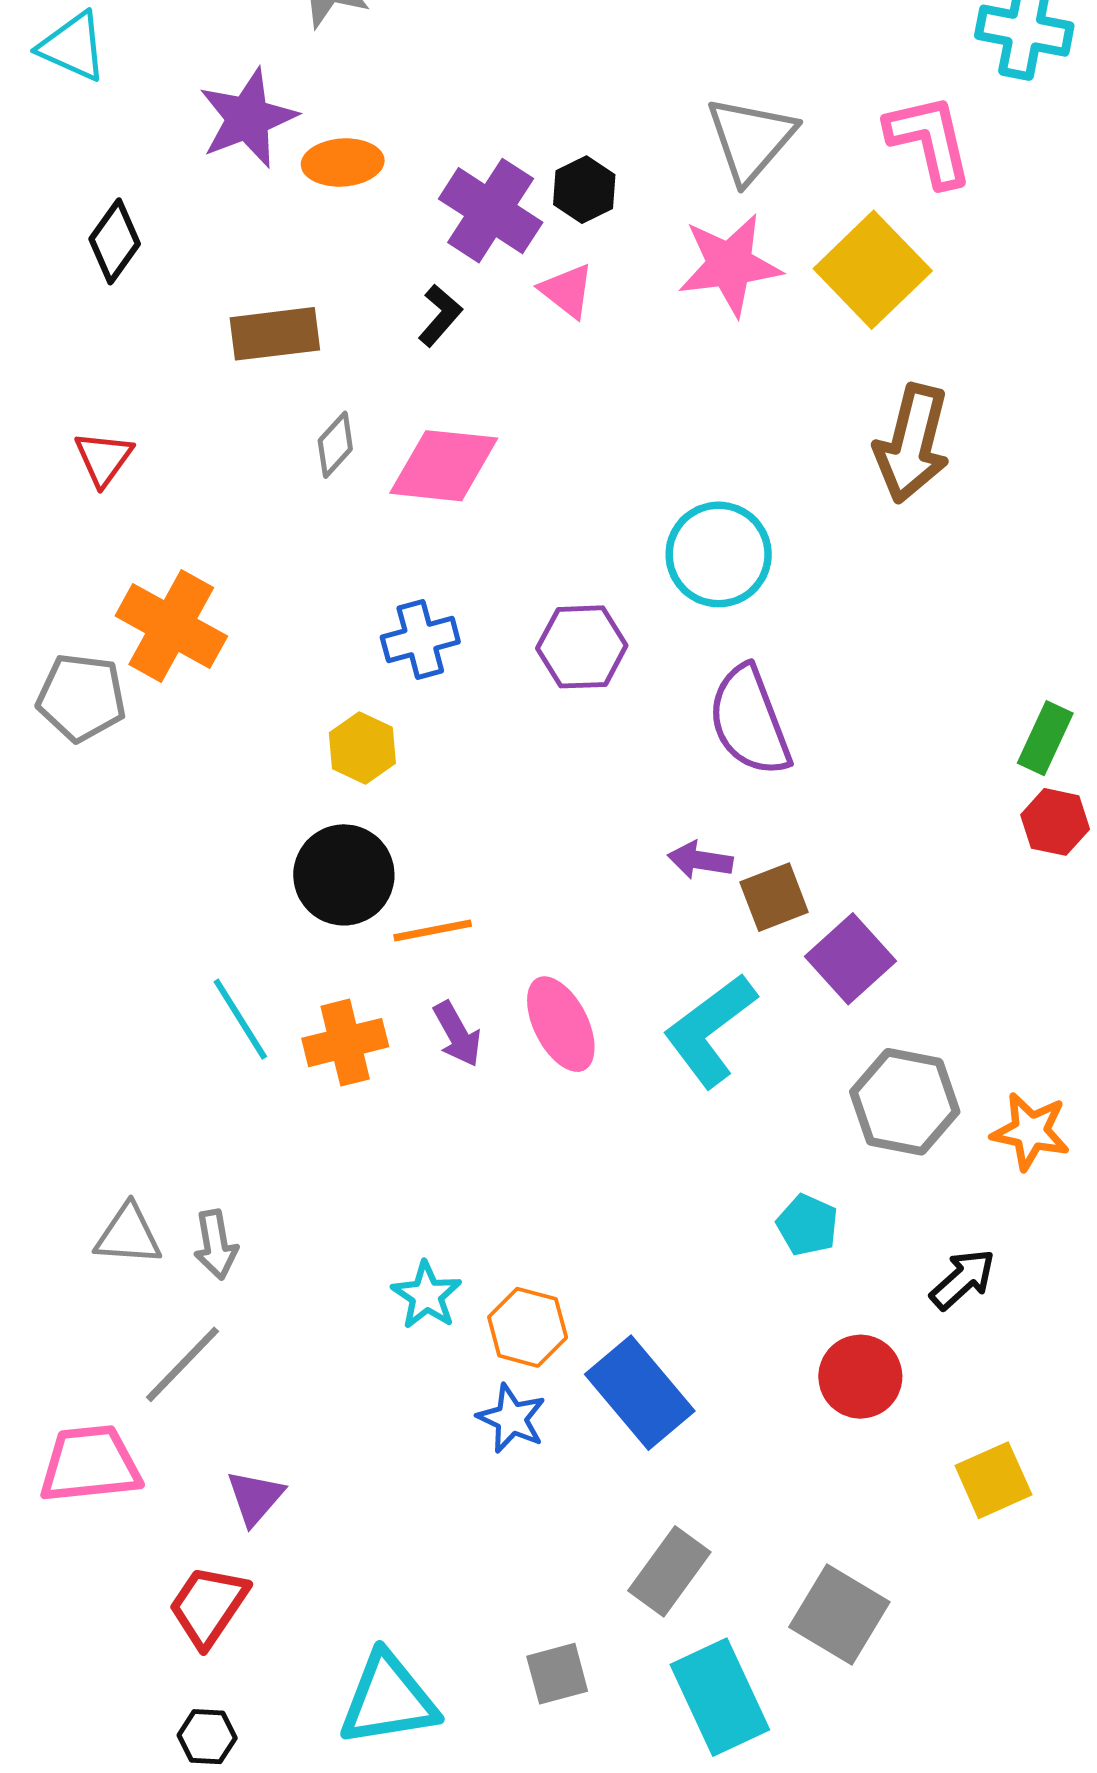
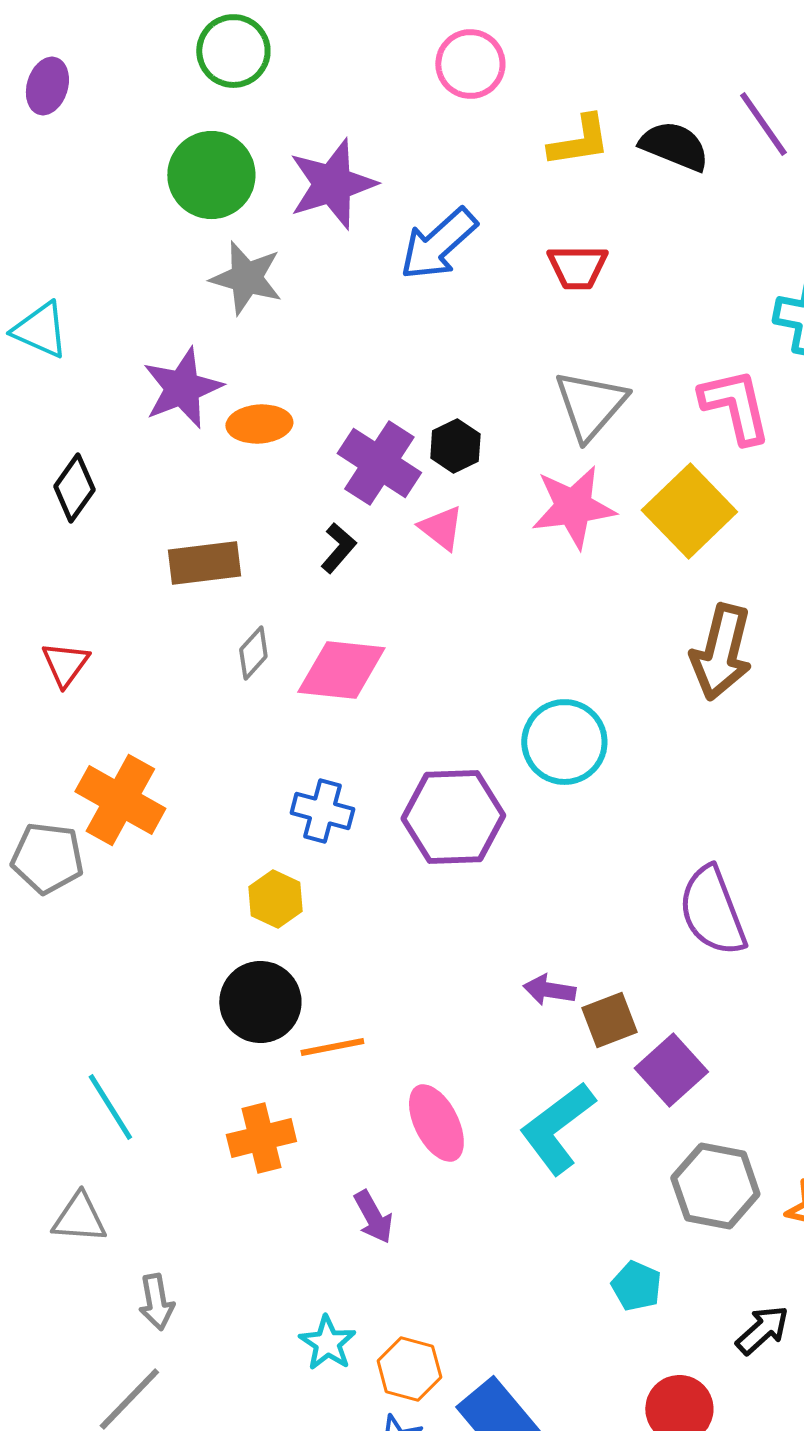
blue cross: (420, 640) -> (322, 811), turned 30
purple hexagon: (582, 647) -> (453, 817), size x1.4
purple semicircle: (749, 721) -> (712, 911), moved
cyan line: (240, 1019) -> (110, 1107), moved
purple arrow: (457, 1034) -> (373, 1217), moved
gray triangle: (128, 1235) -> (79, 1218), moved

